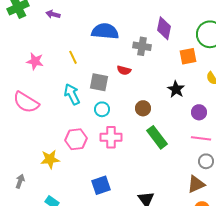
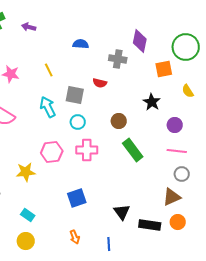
blue semicircle: (105, 31) -> (81, 44), size x0.6

